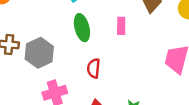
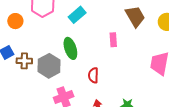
green ellipse: (82, 28) -> (70, 48), moved

